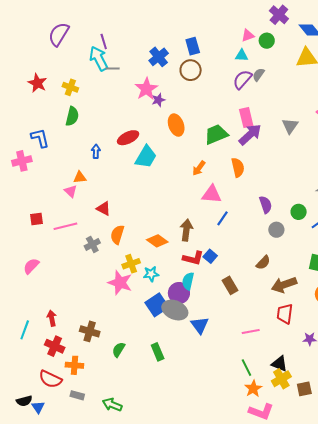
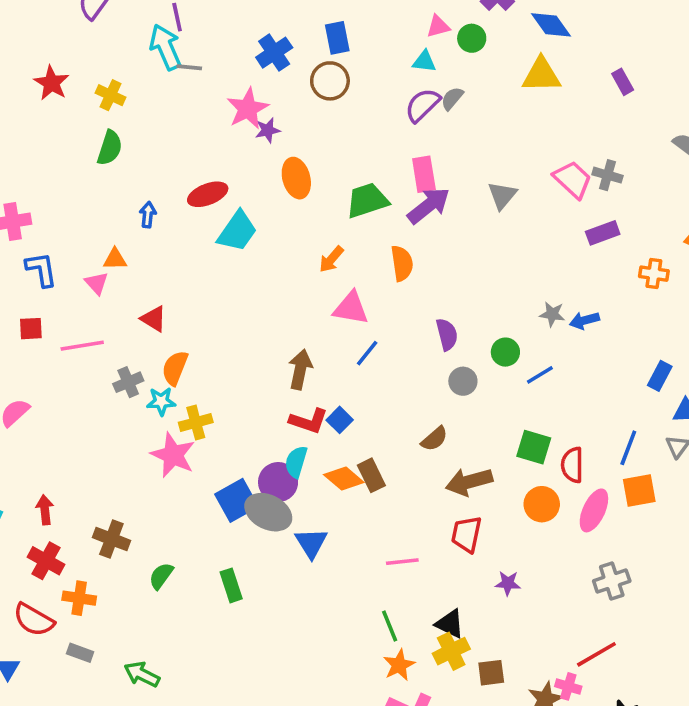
blue L-shape: (40, 138) -> (41, 269), moved
orange diamond: (157, 241) -> (344, 478), moved
cyan star: (151, 274) -> (161, 401), moved

